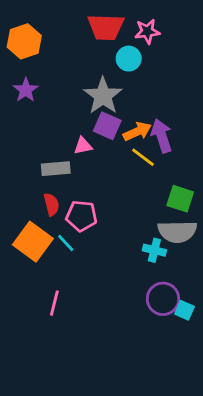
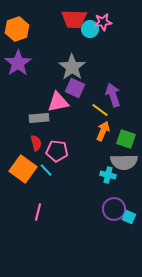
cyan circle: (129, 59) -> (90, 29), moved
purple star: (26, 90) -> (18, 63), size x1.5
orange arrow: (137, 132) -> (103, 131), moved, turned -42
pink triangle: (83, 146) -> (58, 102), size x1.6

